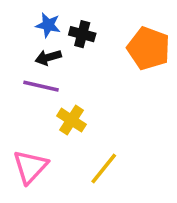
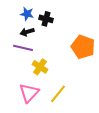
orange pentagon: (149, 48) -> (83, 47), moved
pink triangle: (30, 167) -> (29, 93), moved

